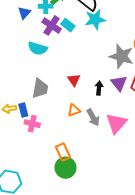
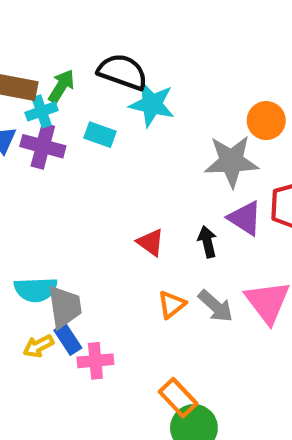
cyan star: (95, 19) -> (152, 104), turned -30
purple cross: (52, 25) -> (43, 146), moved
cyan semicircle: (38, 48) -> (36, 290), moved
gray trapezoid: (40, 88) -> (65, 307), moved

